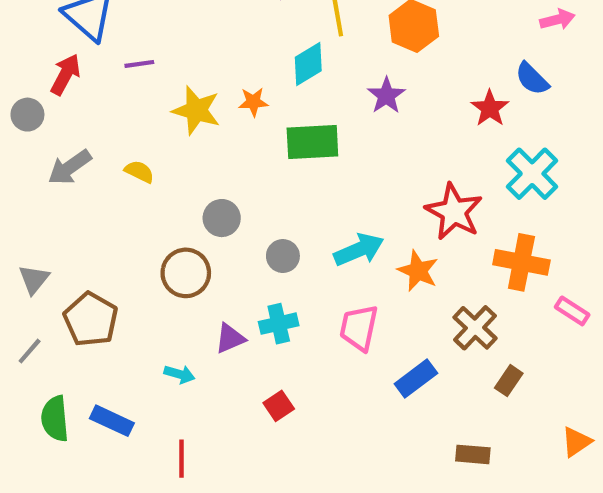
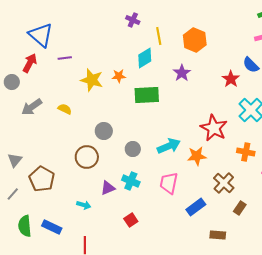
orange cross: (521, 262) -> (246, 152), size x0.7
orange star: (418, 271) -> (197, 156), turned -30
cyan cross: (279, 324) -> (131, 181), turned 36
brown rectangle: (473, 454) -> (218, 235), moved

